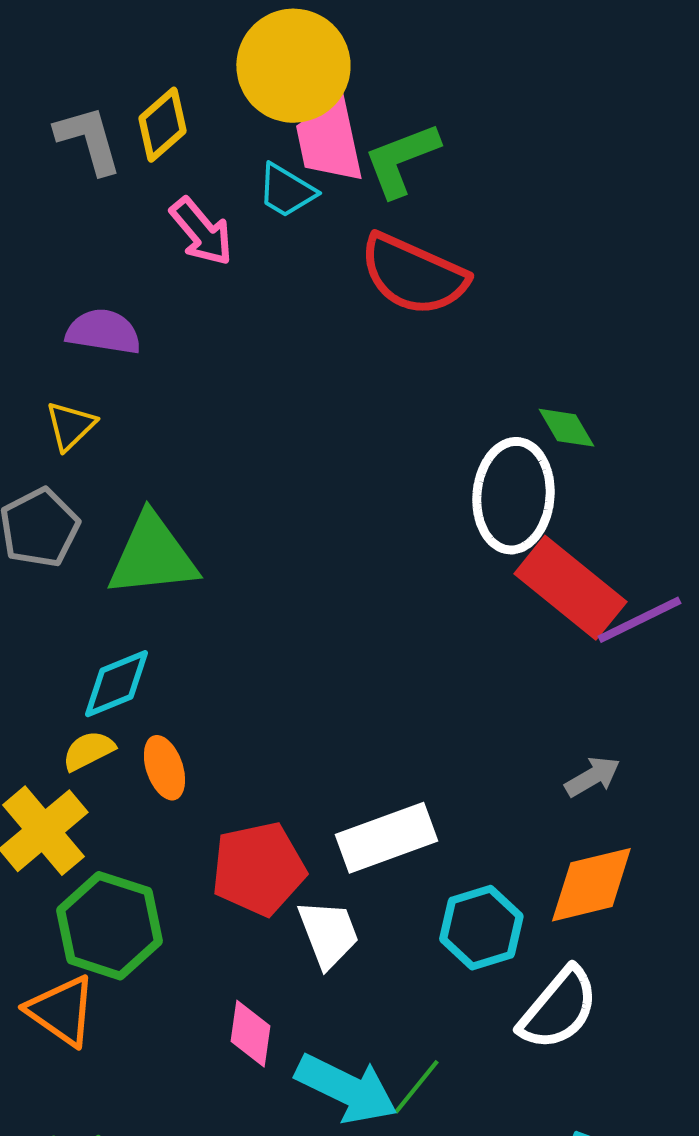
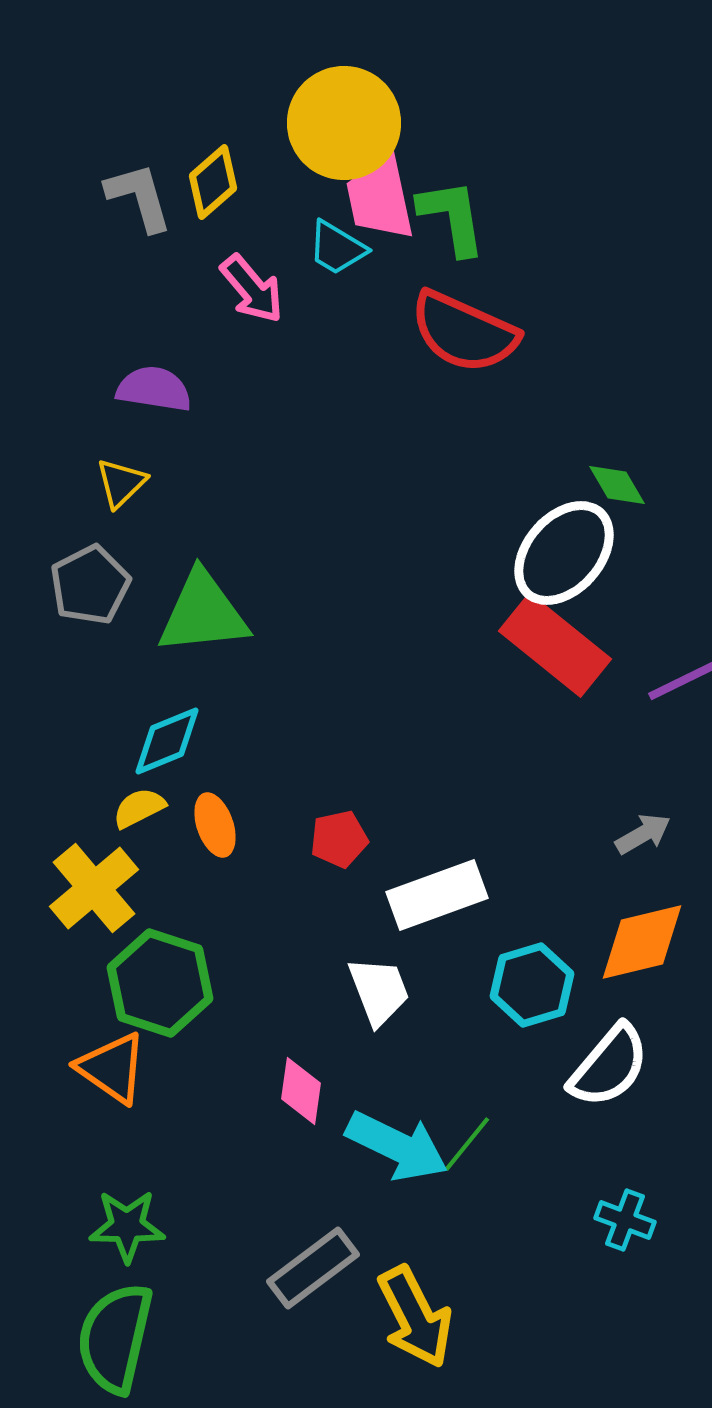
green L-shape: (401, 160) -> (452, 217), turned 102
white ellipse: (513, 496) -> (564, 553), turned 36
red rectangle: (570, 588) -> (555, 645), moved
red pentagon: (258, 869) -> (339, 839), moved, size x0.6

